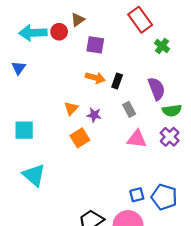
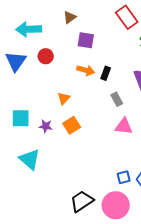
red circle: (59, 32) -> (46, 56), moved
blue triangle: (19, 68) -> (16, 61), size x1.6
purple star: (94, 115) -> (46, 126), moved

